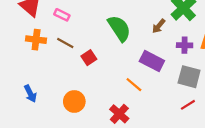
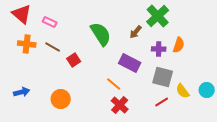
blue arrow: (30, 94) -> (22, 92), turned -77
red cross: (119, 114) -> (120, 105), moved

